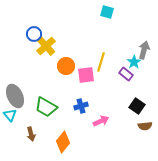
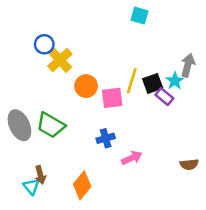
black square: (137, 106) -> (153, 83), moved, turned 35
green trapezoid: (46, 107) -> (51, 125), moved
cyan triangle: (10, 115) -> (31, 187), moved

